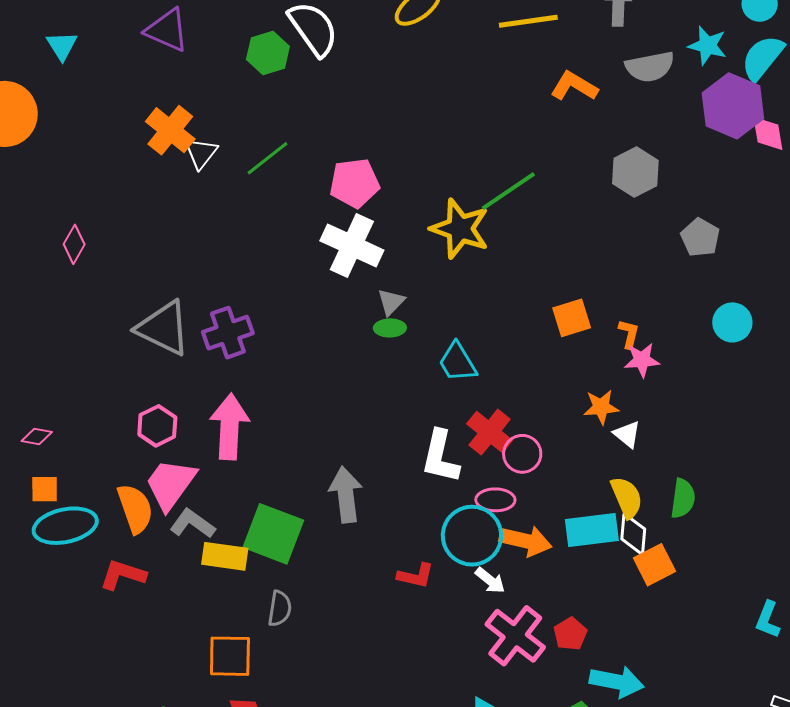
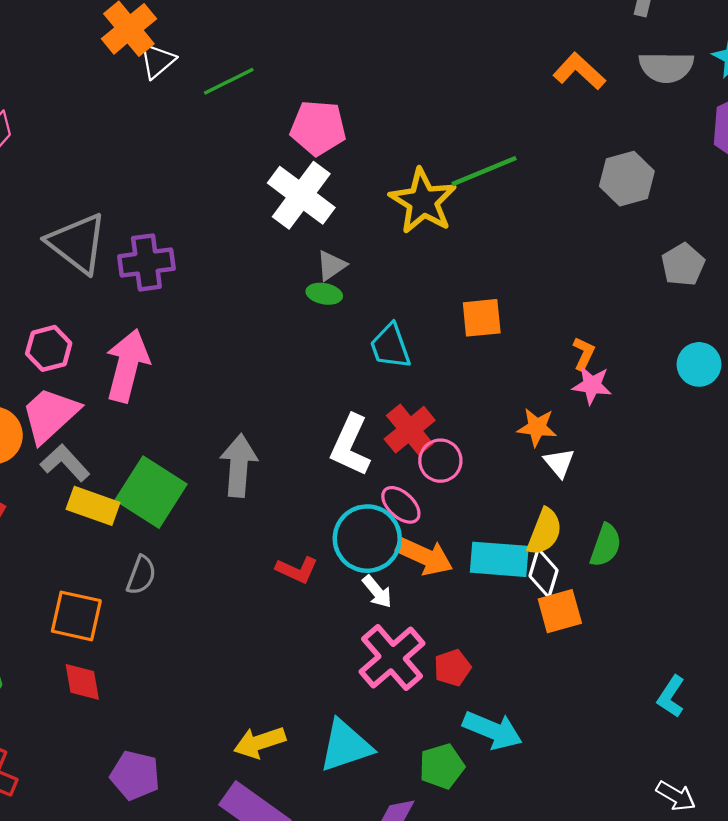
orange square: (572, 318) -> (482, 318), moved
yellow semicircle: (627, 497) -> (544, 532), turned 33
pink ellipse: (495, 500) -> (401, 505), turned 30

